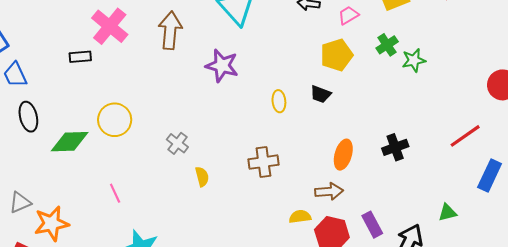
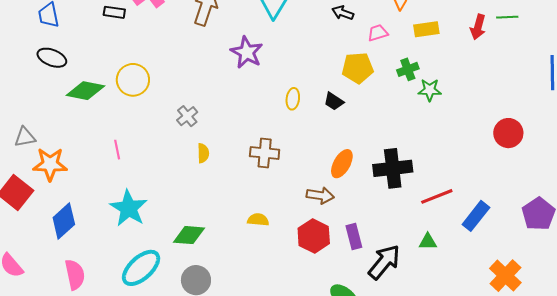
black ellipse: (28, 117) -> (52, 58), turned -68
red line: (465, 136) -> (437, 196), moved
black cross: (395, 147) -> (393, 168), size x1.5
yellow semicircle: (300, 217) -> (258, 220), moved

